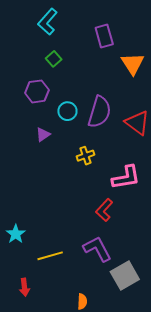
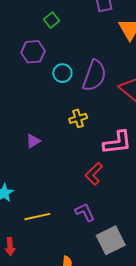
purple triangle: (43, 135) -> (33, 141), moved
purple L-shape: (97, 249) -> (85, 212), size x0.7

